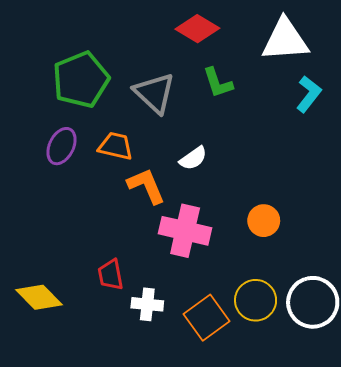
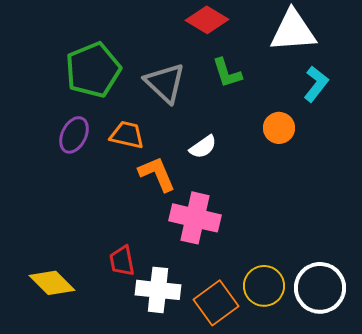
orange circle: (264, 221) -> (279, 128), moved
white cross: (147, 304) -> (158, 290), size x1.4

